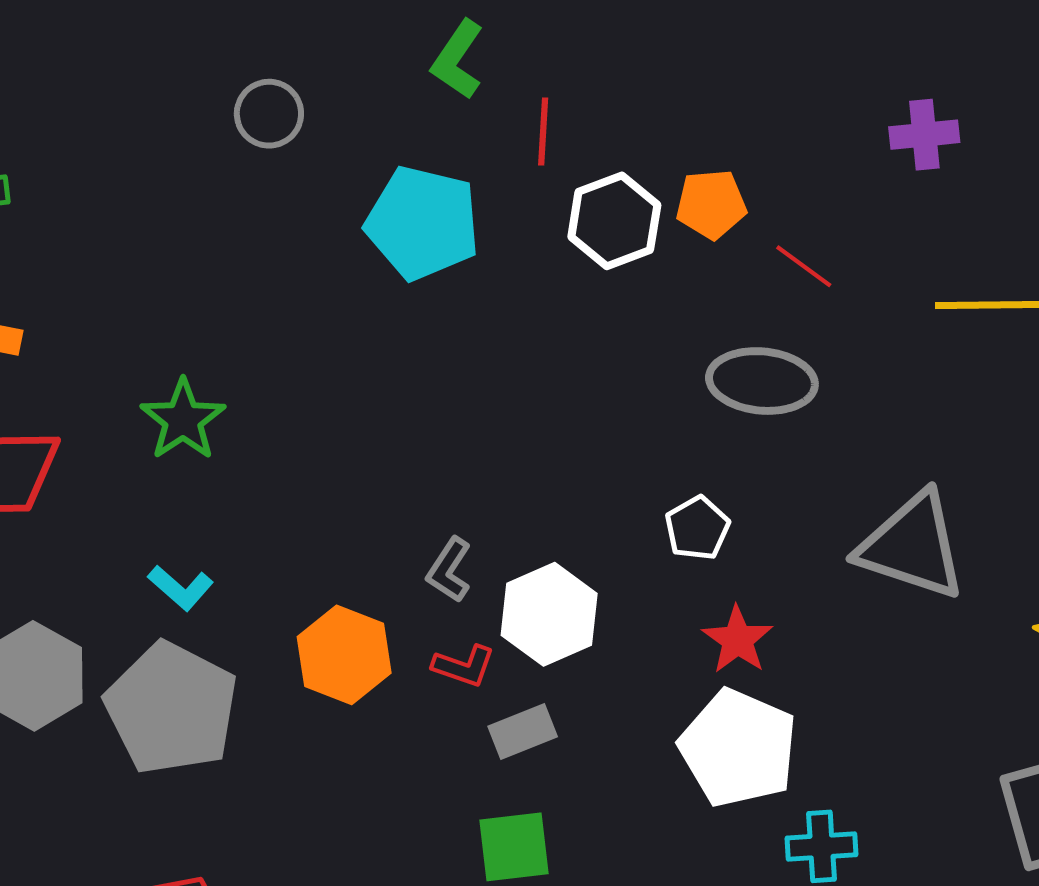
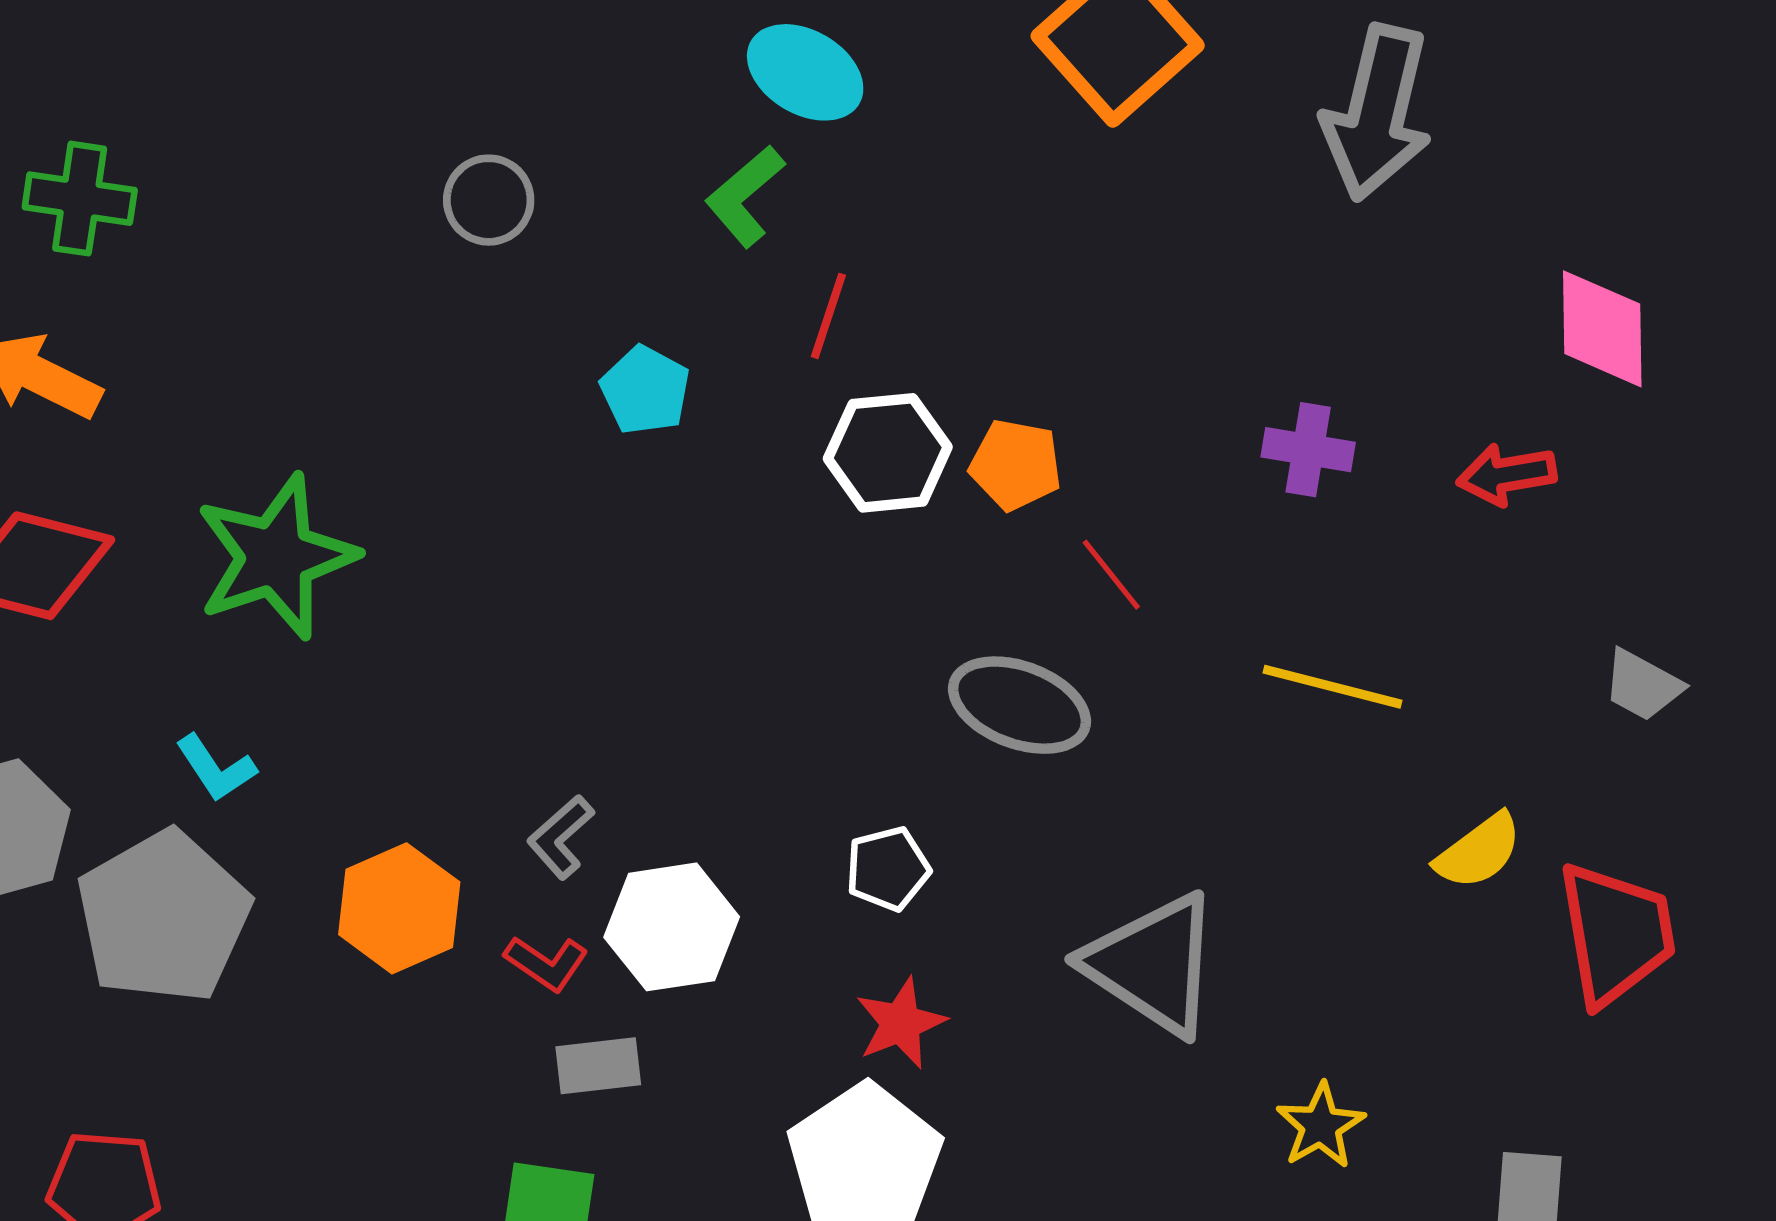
cyan pentagon: (423, 223) -> (645, 390), size x0.6
green star: (183, 420) -> (276, 557), size x1.5

